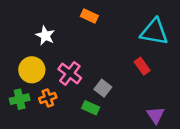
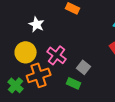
orange cross: (48, 98) -> (39, 75), size x1.6
green cross: (20, 99) -> (16, 85), moved, turned -35

